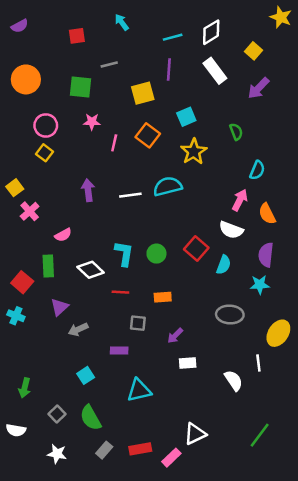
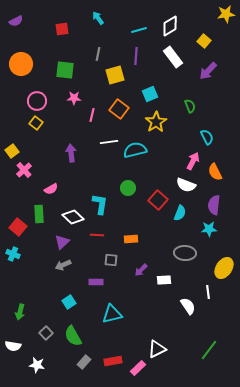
yellow star: (281, 17) -> (226, 14), turned -30
gray line: (109, 65) -> (98, 54), moved, turned -64
cyan semicircle: (257, 170) -> (207, 137), turned -49
white line: (130, 195) -> (109, 142), moved
green circle: (156, 254) -> (128, 188), moved
purple triangle: (59, 307) -> (62, 242), moved
white rectangle: (188, 363) -> (164, 280), moved
white star: (57, 454) -> (37, 365), moved

